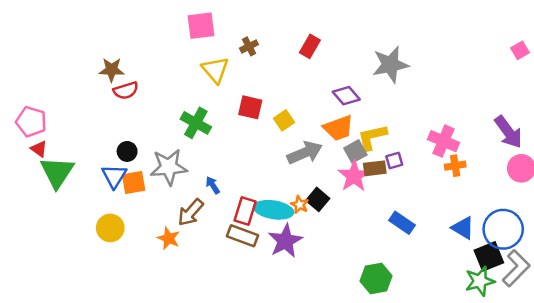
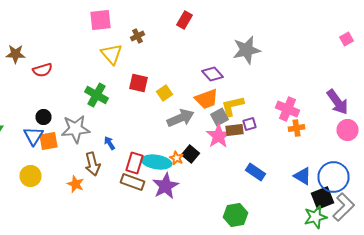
red rectangle: (310, 46) -> (184, 20), moved
brown star: (112, 70) -> (16, 54), moved
brown arrow: (191, 212) -> (92, 164), turned -55

